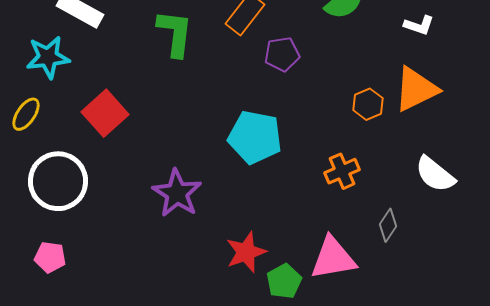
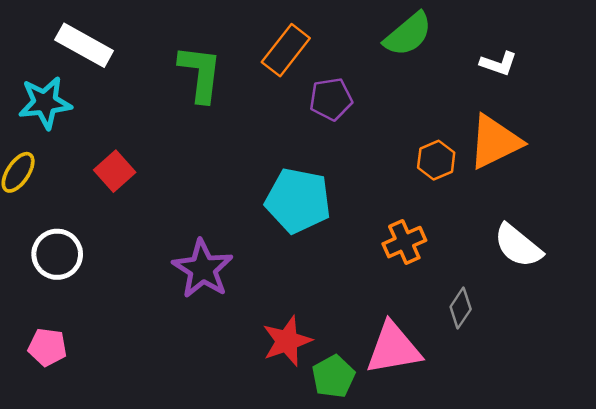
red square: (105, 113) -> (115, 171), size x0.7
white circle: (58, 181) -> (57, 254), size x0.7

